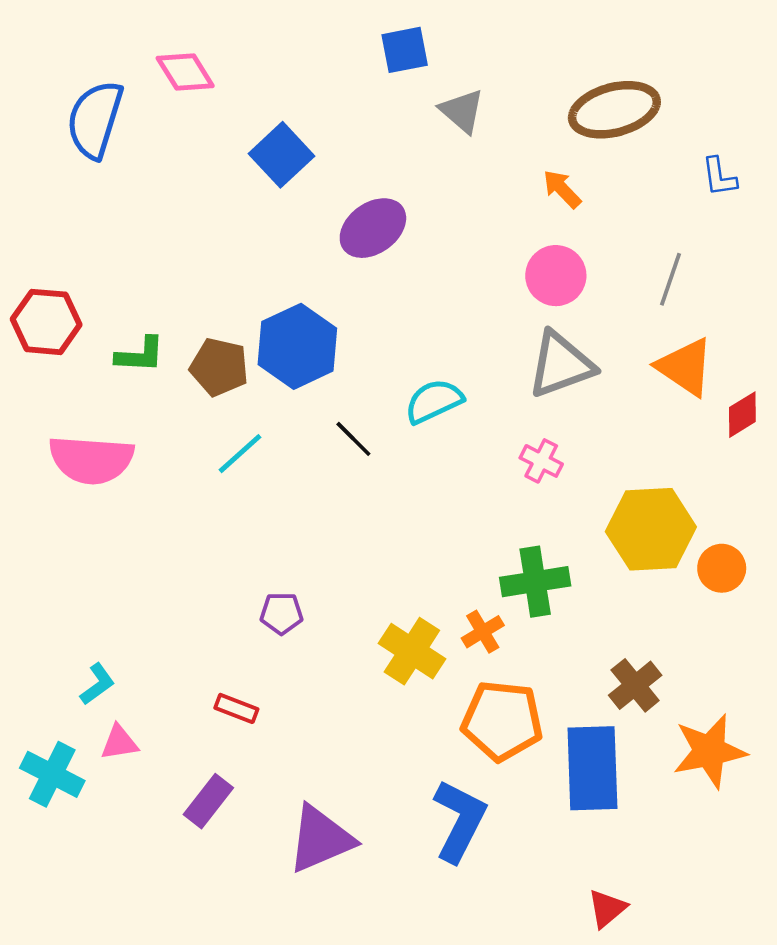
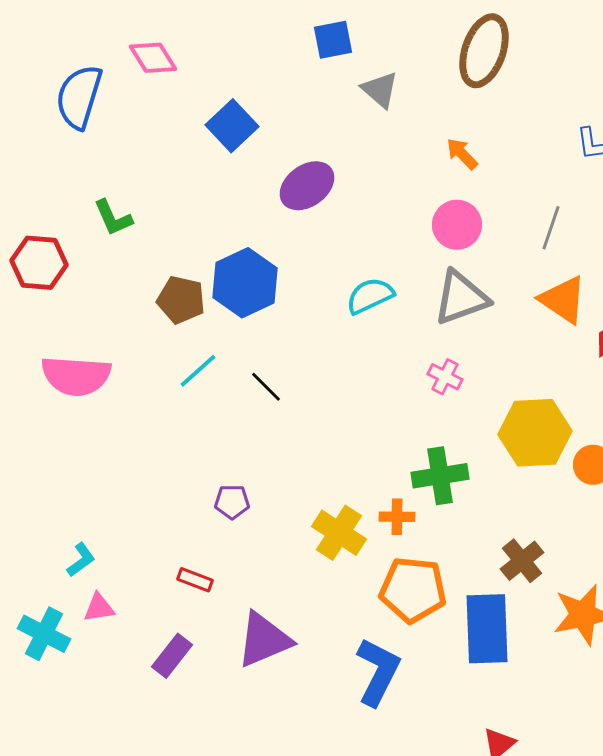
brown ellipse: (614, 110) -> (484, 51), moved, turned -56
green L-shape: (140, 355) -> (113, 218), moved, turned 63
cyan semicircle: (434, 401) -> (370, 296), moved
black line: (353, 439) -> (266, 387), moved
orange cross: (483, 632) -> (397, 517), turned 32
purple triangle: (321, 839) -> (264, 640), moved

